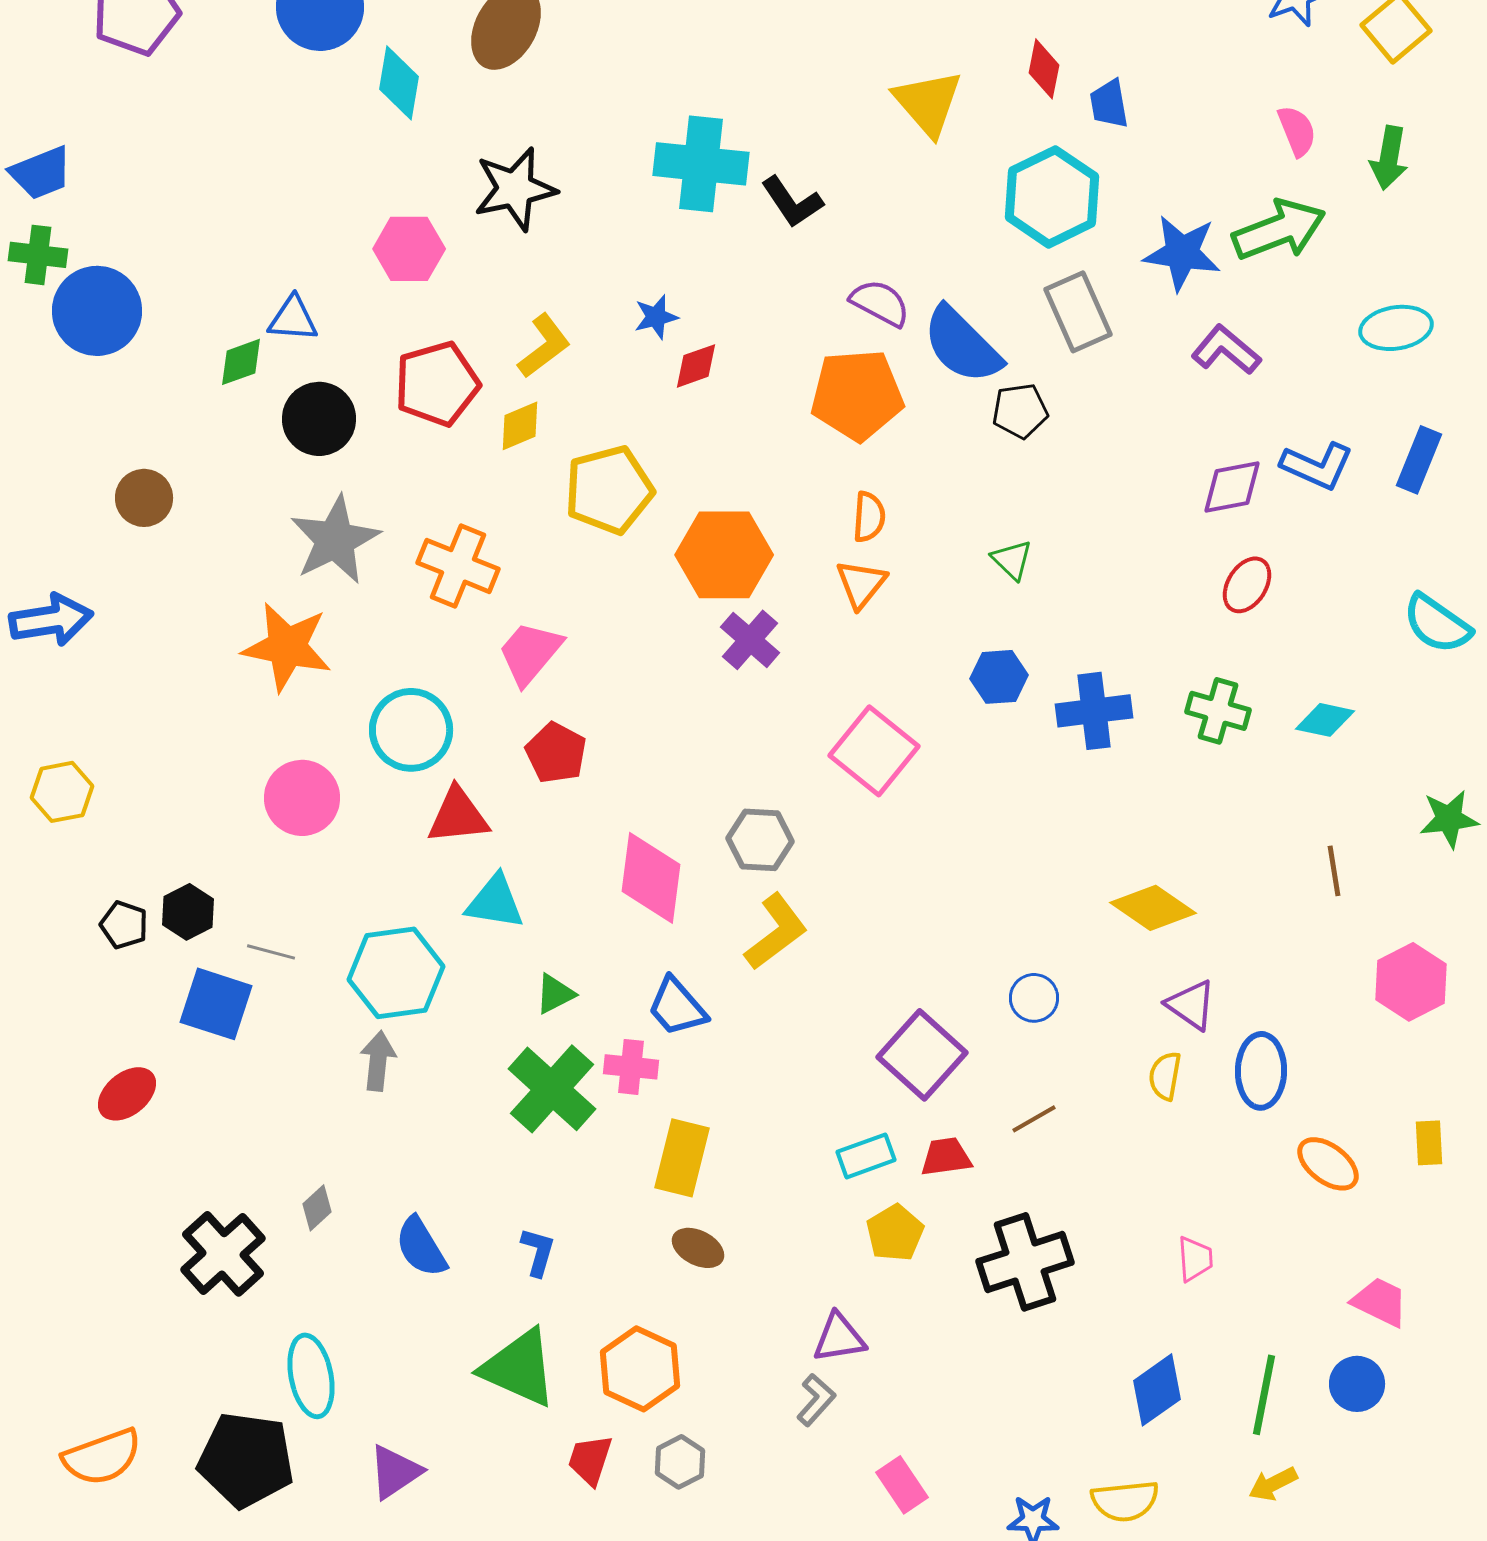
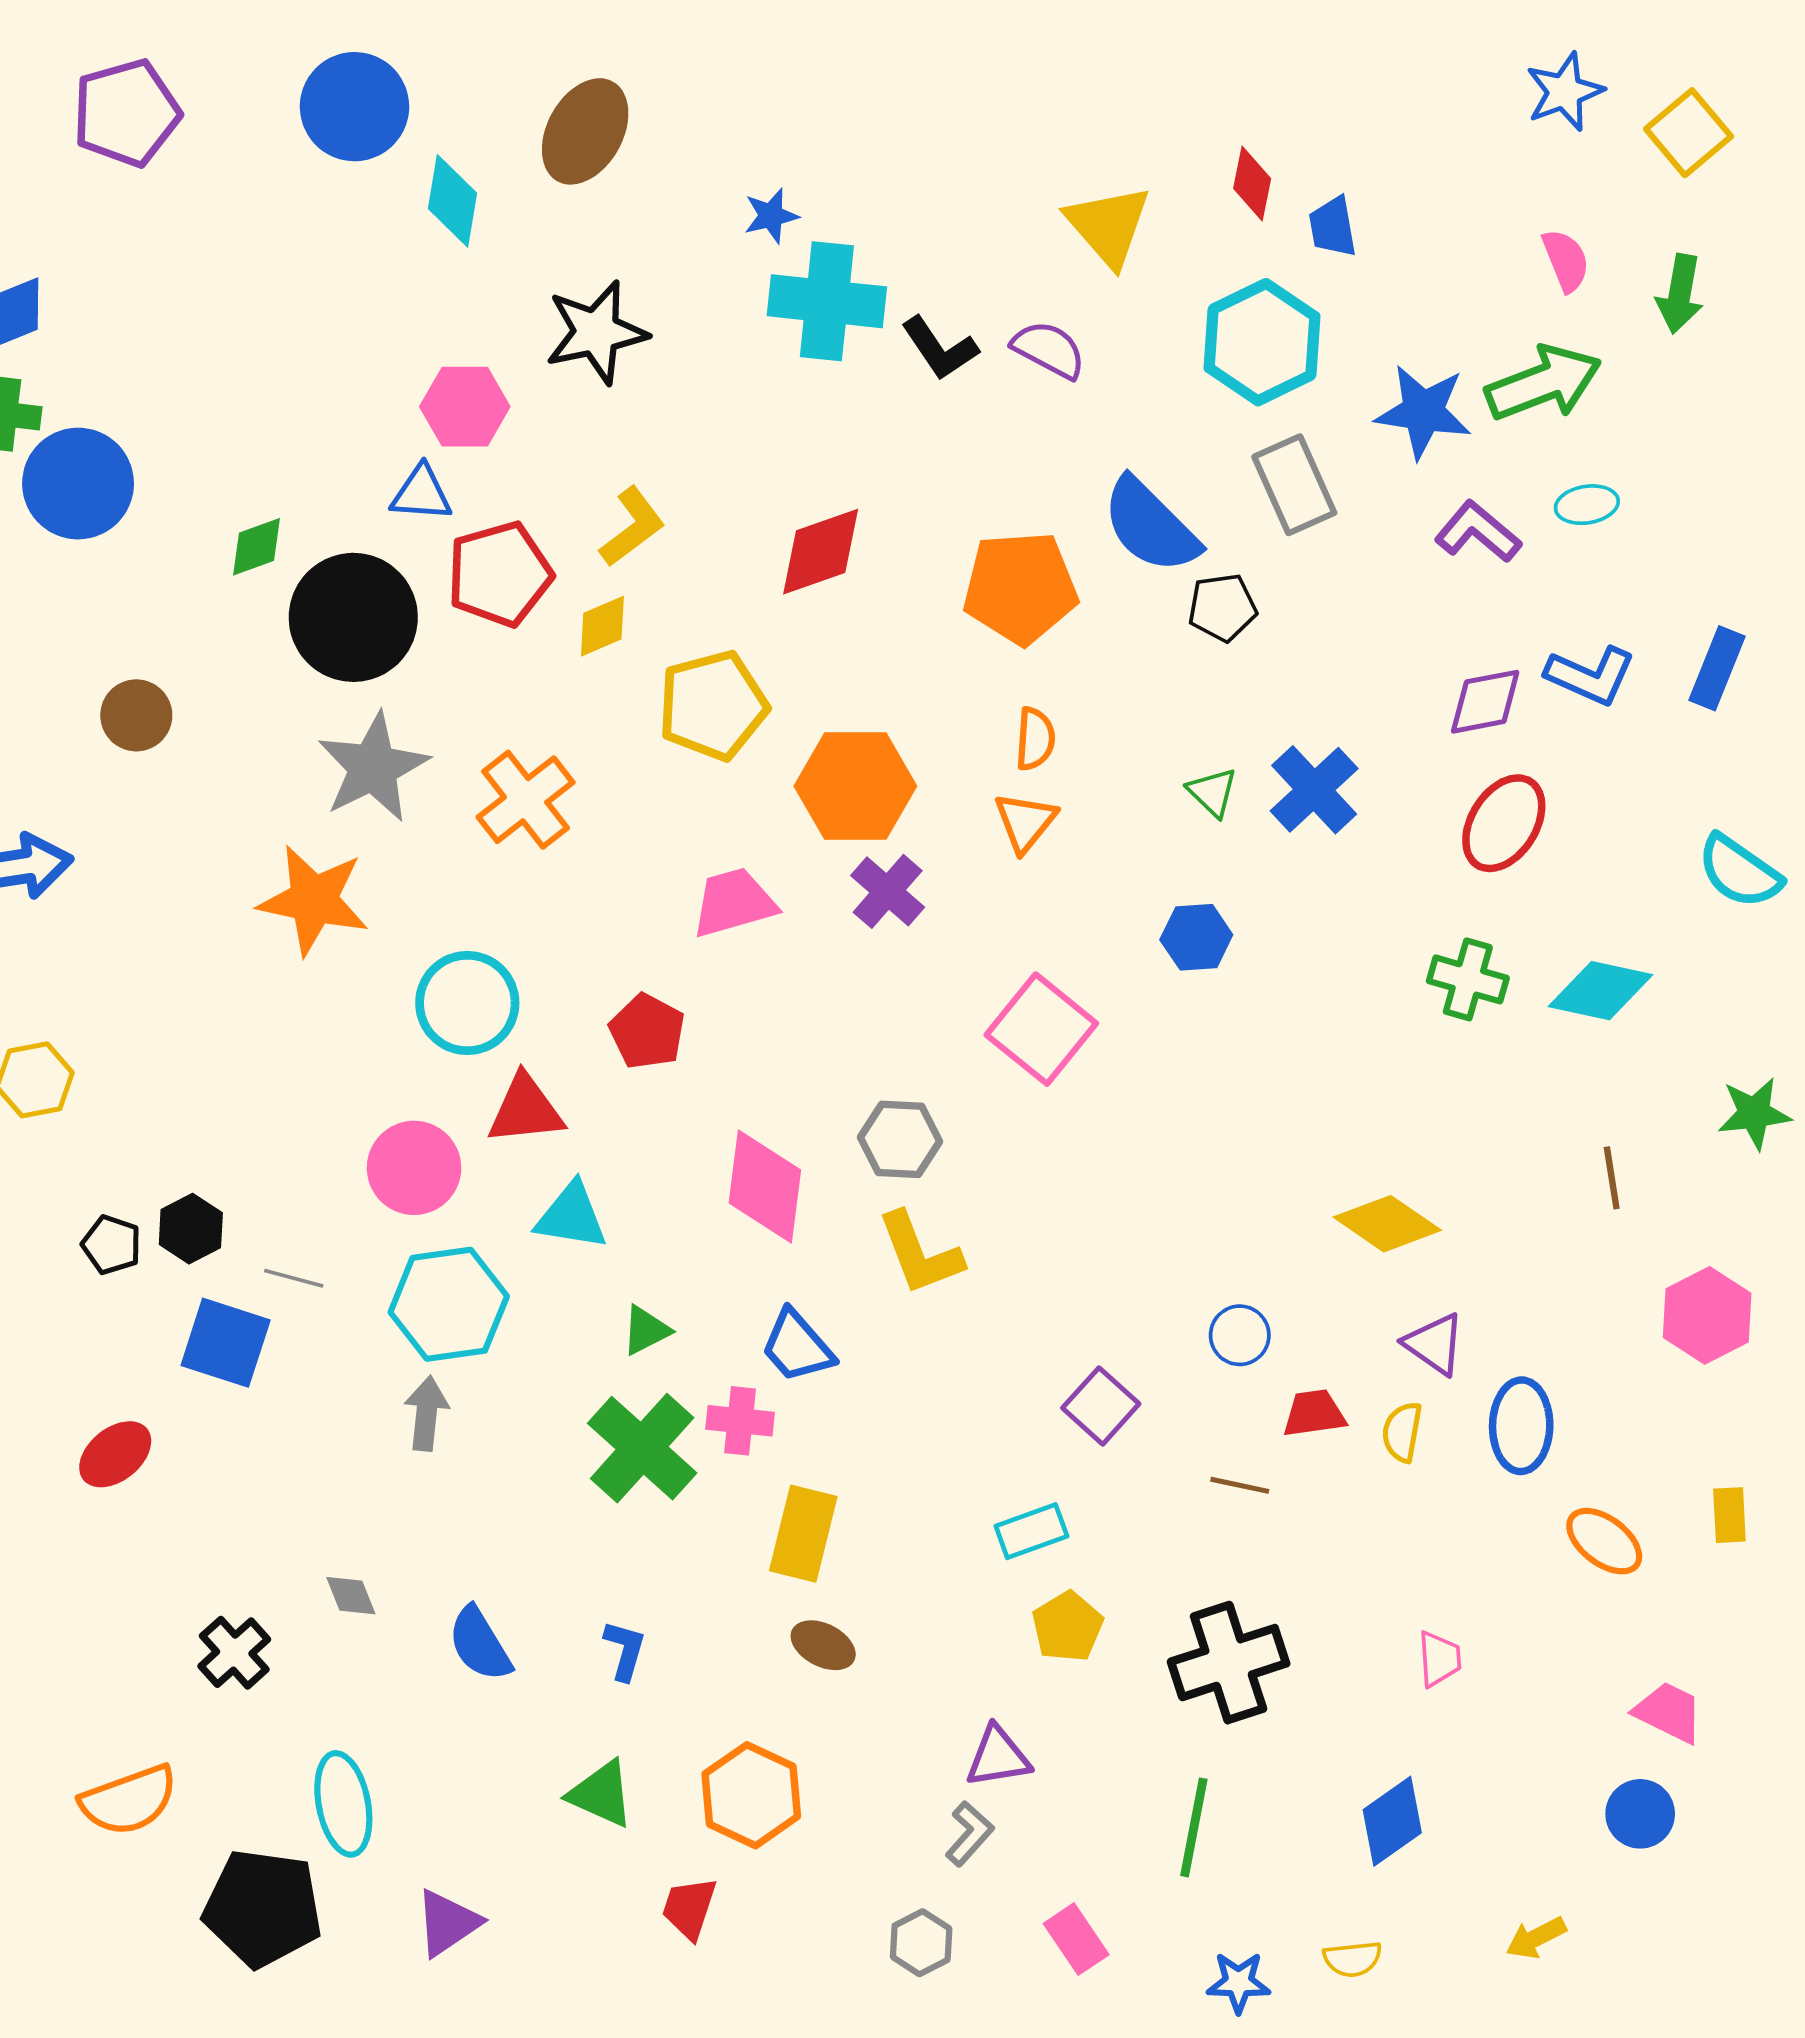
purple semicircle: (880, 303) -> (1049, 350), moved
blue star: (656, 317) -> (771, 216), moved
blue triangle: (293, 319) -> (421, 493), moved
cyan ellipse: (1396, 328) -> (1587, 505), moved, size x0.7
red diamond: (696, 366) -> (821, 552), size x1.6
black circle: (319, 419) -> (353, 617), size x1.4
orange cross: (458, 566) -> (526, 800), turned 30
red ellipse: (1247, 585) -> (1504, 823), size x1.4
pink trapezoid: (530, 653) -> (734, 903), moved, turned 34
blue cross: (1094, 711) -> (1314, 790), moved, turned -36
cyan diamond: (1325, 720) -> (1600, 991), size x1.4
pink circle: (302, 798) -> (414, 1168), moved
yellow L-shape: (776, 932) -> (920, 1253), turned 106
purple square: (922, 1055) -> (1101, 1406), size x0.7
brown line: (1034, 1119) -> (1240, 1485), turned 42
red trapezoid: (946, 1157) -> (1314, 1413), moved
gray diamond: (317, 1208) -> (351, 1596), turned -69
black cross: (223, 1254) -> (234, 1653), size x0.7
green triangle: (519, 1368) -> (601, 1794), size x0.7
green line: (1264, 1395) -> (1194, 1827), moved
orange semicircle: (102, 1457) -> (129, 1800), moved
gray hexagon: (680, 1462) -> (921, 1943), moved
yellow semicircle: (1125, 1501) -> (1353, 1959), size x0.7

